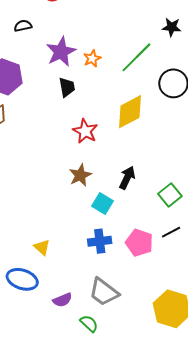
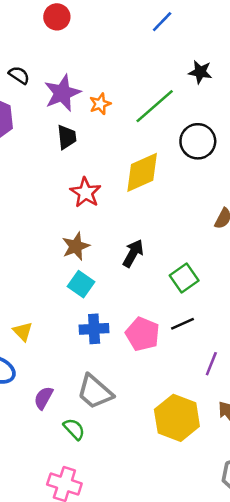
black semicircle: (23, 26) -> (19, 75), moved, turned 42
cyan square: (102, 203) -> (81, 284), moved
purple semicircle: (62, 300) -> (43, 398), turned 138

